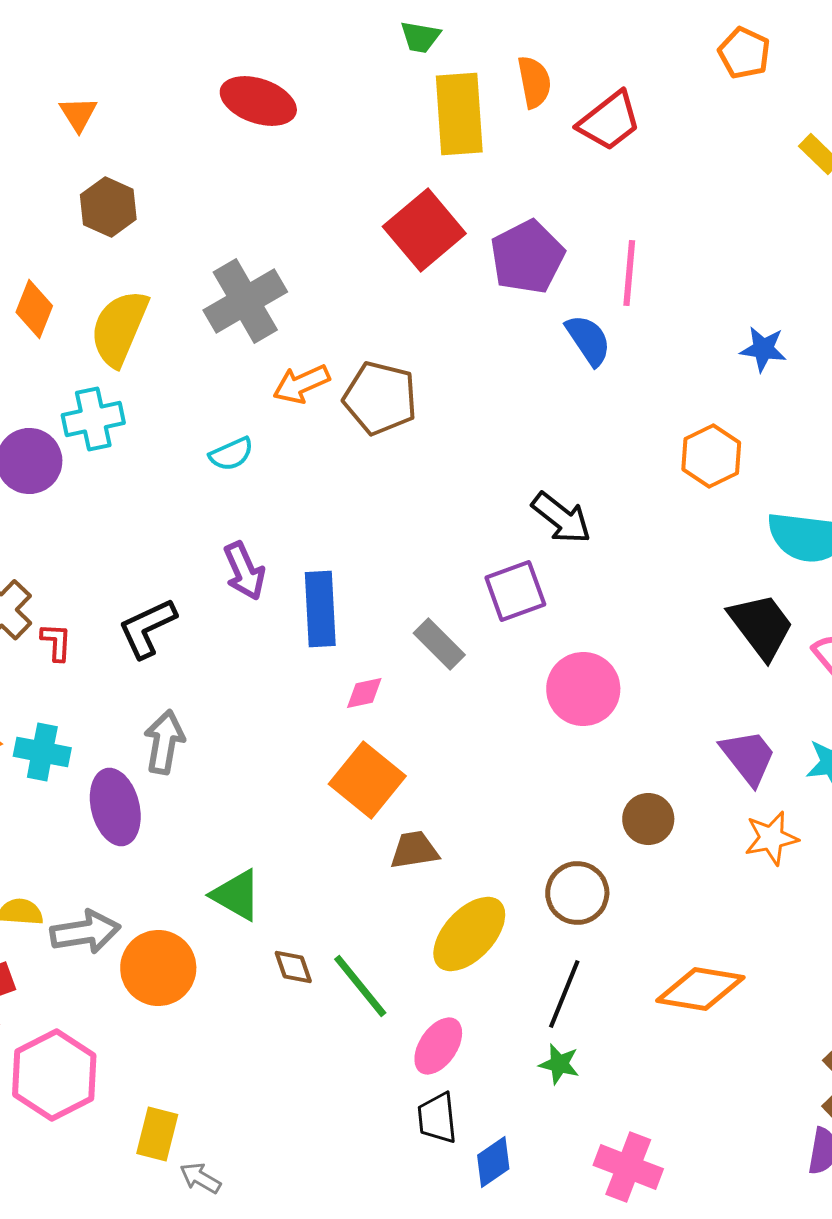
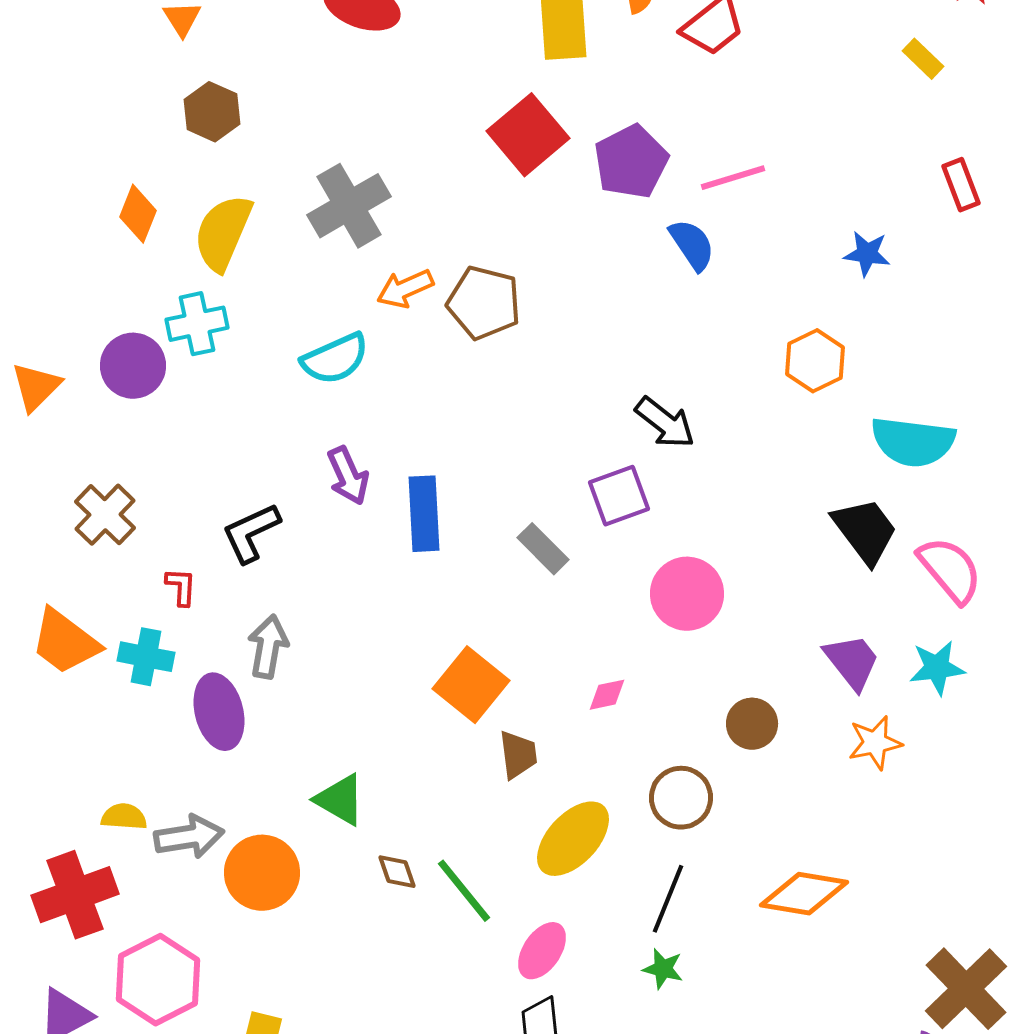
pink line: (629, 273) -> (733, 178), turned 68
cyan semicircle: (231, 454) -> (335, 359), size x1.5
red L-shape: (56, 642) -> (181, 587), moved
pink diamond: (364, 693) -> (607, 695), moved
brown trapezoid: (414, 850) -> (518, 755), turned 92

